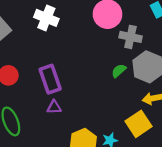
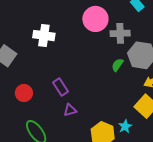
purple rectangle: (50, 79) -> (61, 87), size x0.7

